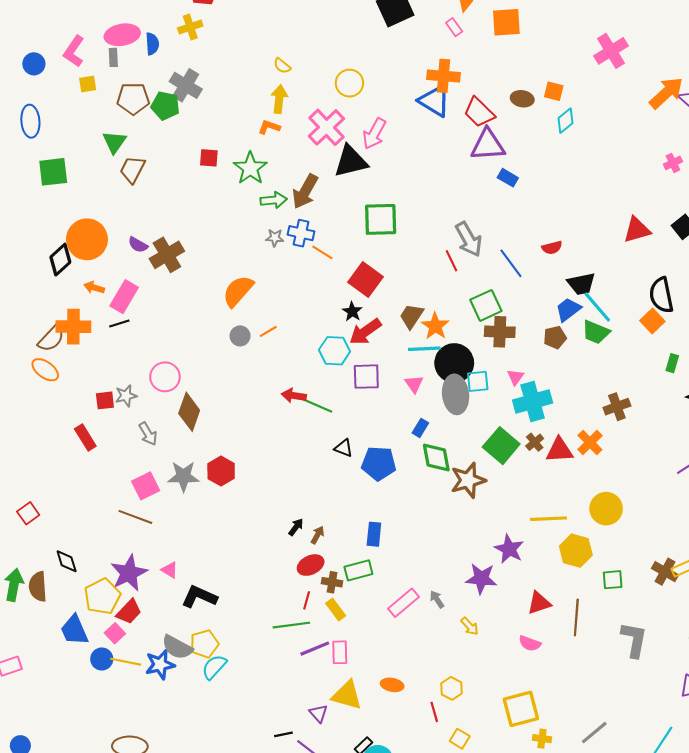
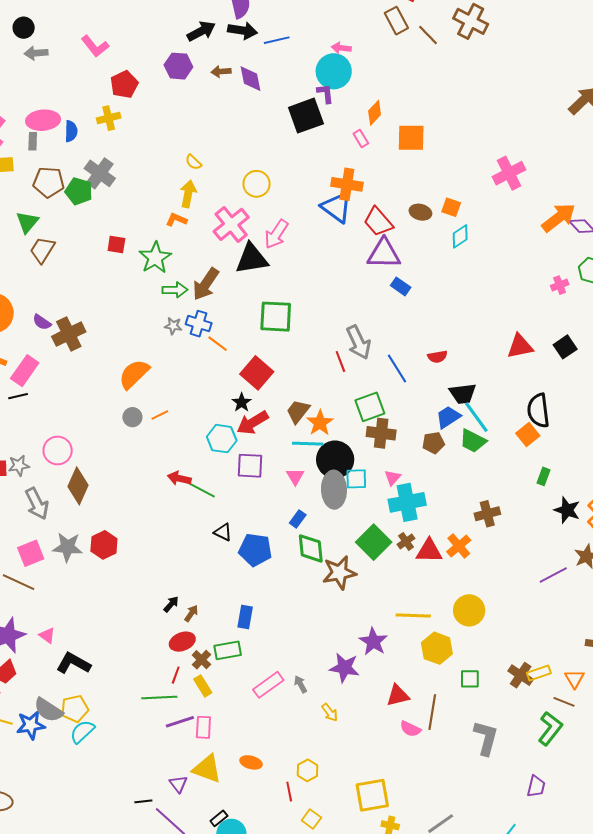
gray arrow: (148, 434) -> (37, 504), size x1.4
brown cross: (332, 582) -> (201, 660), turned 30
pink semicircle: (530, 643) -> (410, 729), moved

